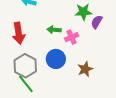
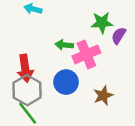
red arrow: (19, 33) -> (25, 68), moved
pink cross: (71, 37) -> (86, 54), size x1.5

